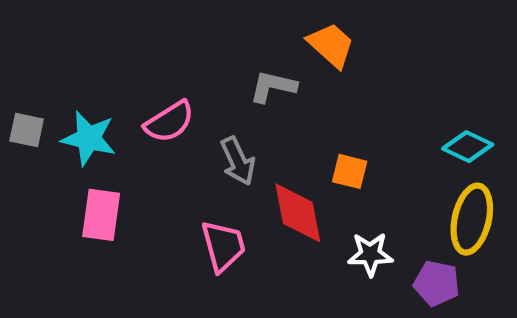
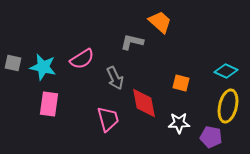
orange square: (350, 171) -> (181, 83), moved

